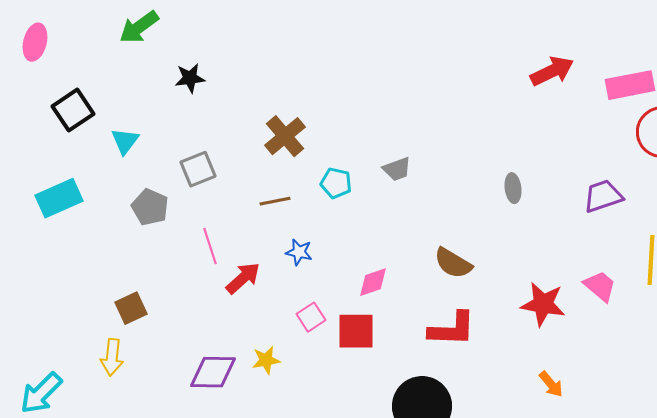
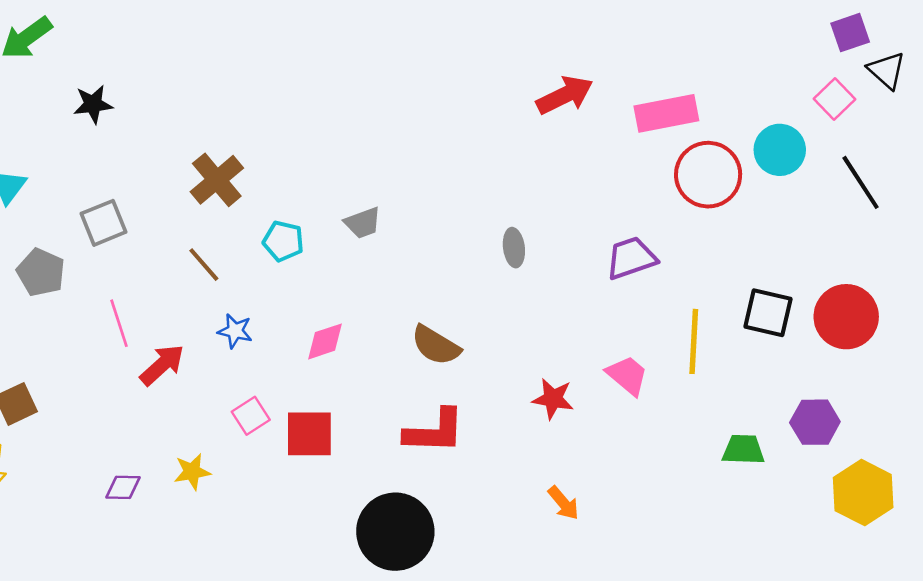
brown line: (275, 201) -> (204, 265), turned 60
pink diamond: (373, 282) -> (325, 341), moved
red star: (543, 304) -> (553, 399), size x0.7
purple diamond: (213, 372) -> (123, 487), size x0.6

